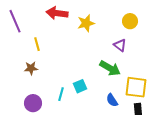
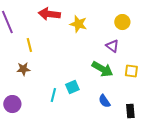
yellow star: (86, 23) -> (78, 24), turned 30
yellow square: (136, 87) -> (131, 71), moved, size x0.6
purple circle: (33, 103) -> (12, 104), moved

